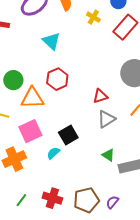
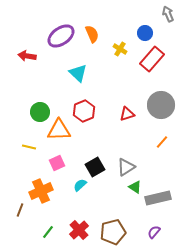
red triangle: (100, 96) -> (127, 114), moved
gray triangle: (106, 119) -> (126, 167), moved
pink square: (30, 131) -> (57, 163), size x0.7
red cross: (52, 198) -> (79, 230), turned 30
purple semicircle: (112, 202) -> (154, 232), moved

